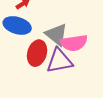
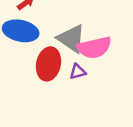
purple triangle: (60, 61) -> (78, 72), size x0.5

